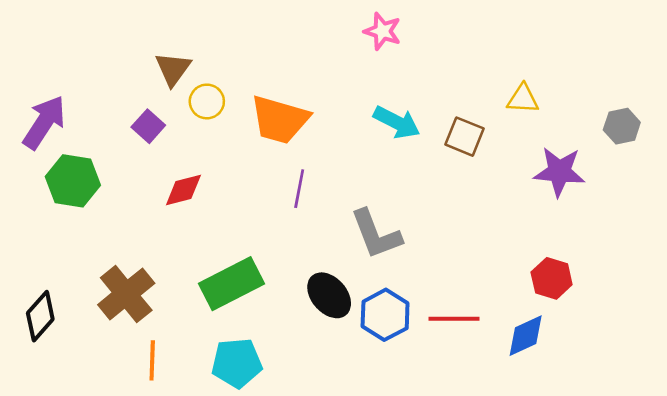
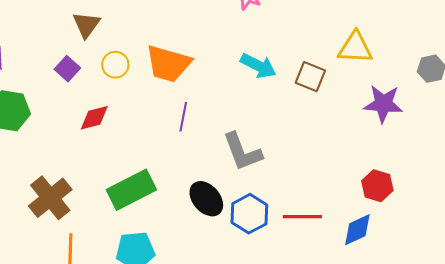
yellow triangle: (523, 99) -> (355, 48), size x1.4
yellow circle: (207, 101) -> (115, 65), moved

